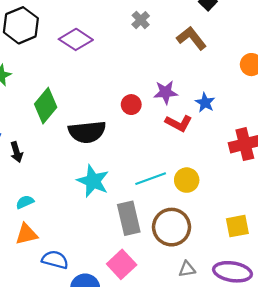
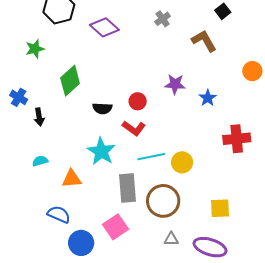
red circle: (131, 105) -> (138, 101), moved
red L-shape: (179, 123) -> (134, 128), moved
black semicircle: (87, 132) -> (102, 108), size x0.6
orange triangle: (26, 234) -> (72, 179), moved

